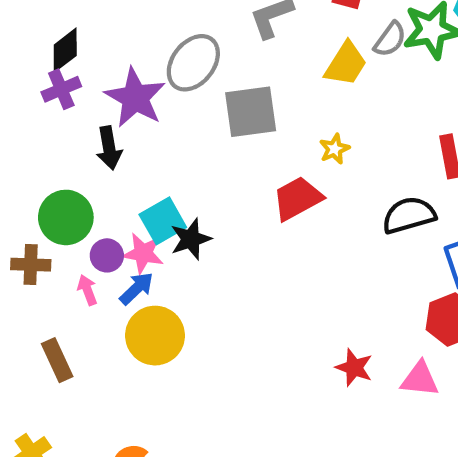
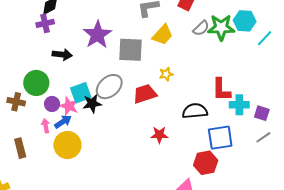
gray ellipse: (193, 63) -> (109, 87), moved
yellow trapezoid: (346, 64) -> (163, 35), moved
purple star: (135, 98) -> (97, 35), moved
black arrow: (109, 148) -> (62, 55), turned -84
pink arrow: (87, 290) -> (46, 126), moved
red star: (354, 368) -> (159, 135), moved, turned -30

